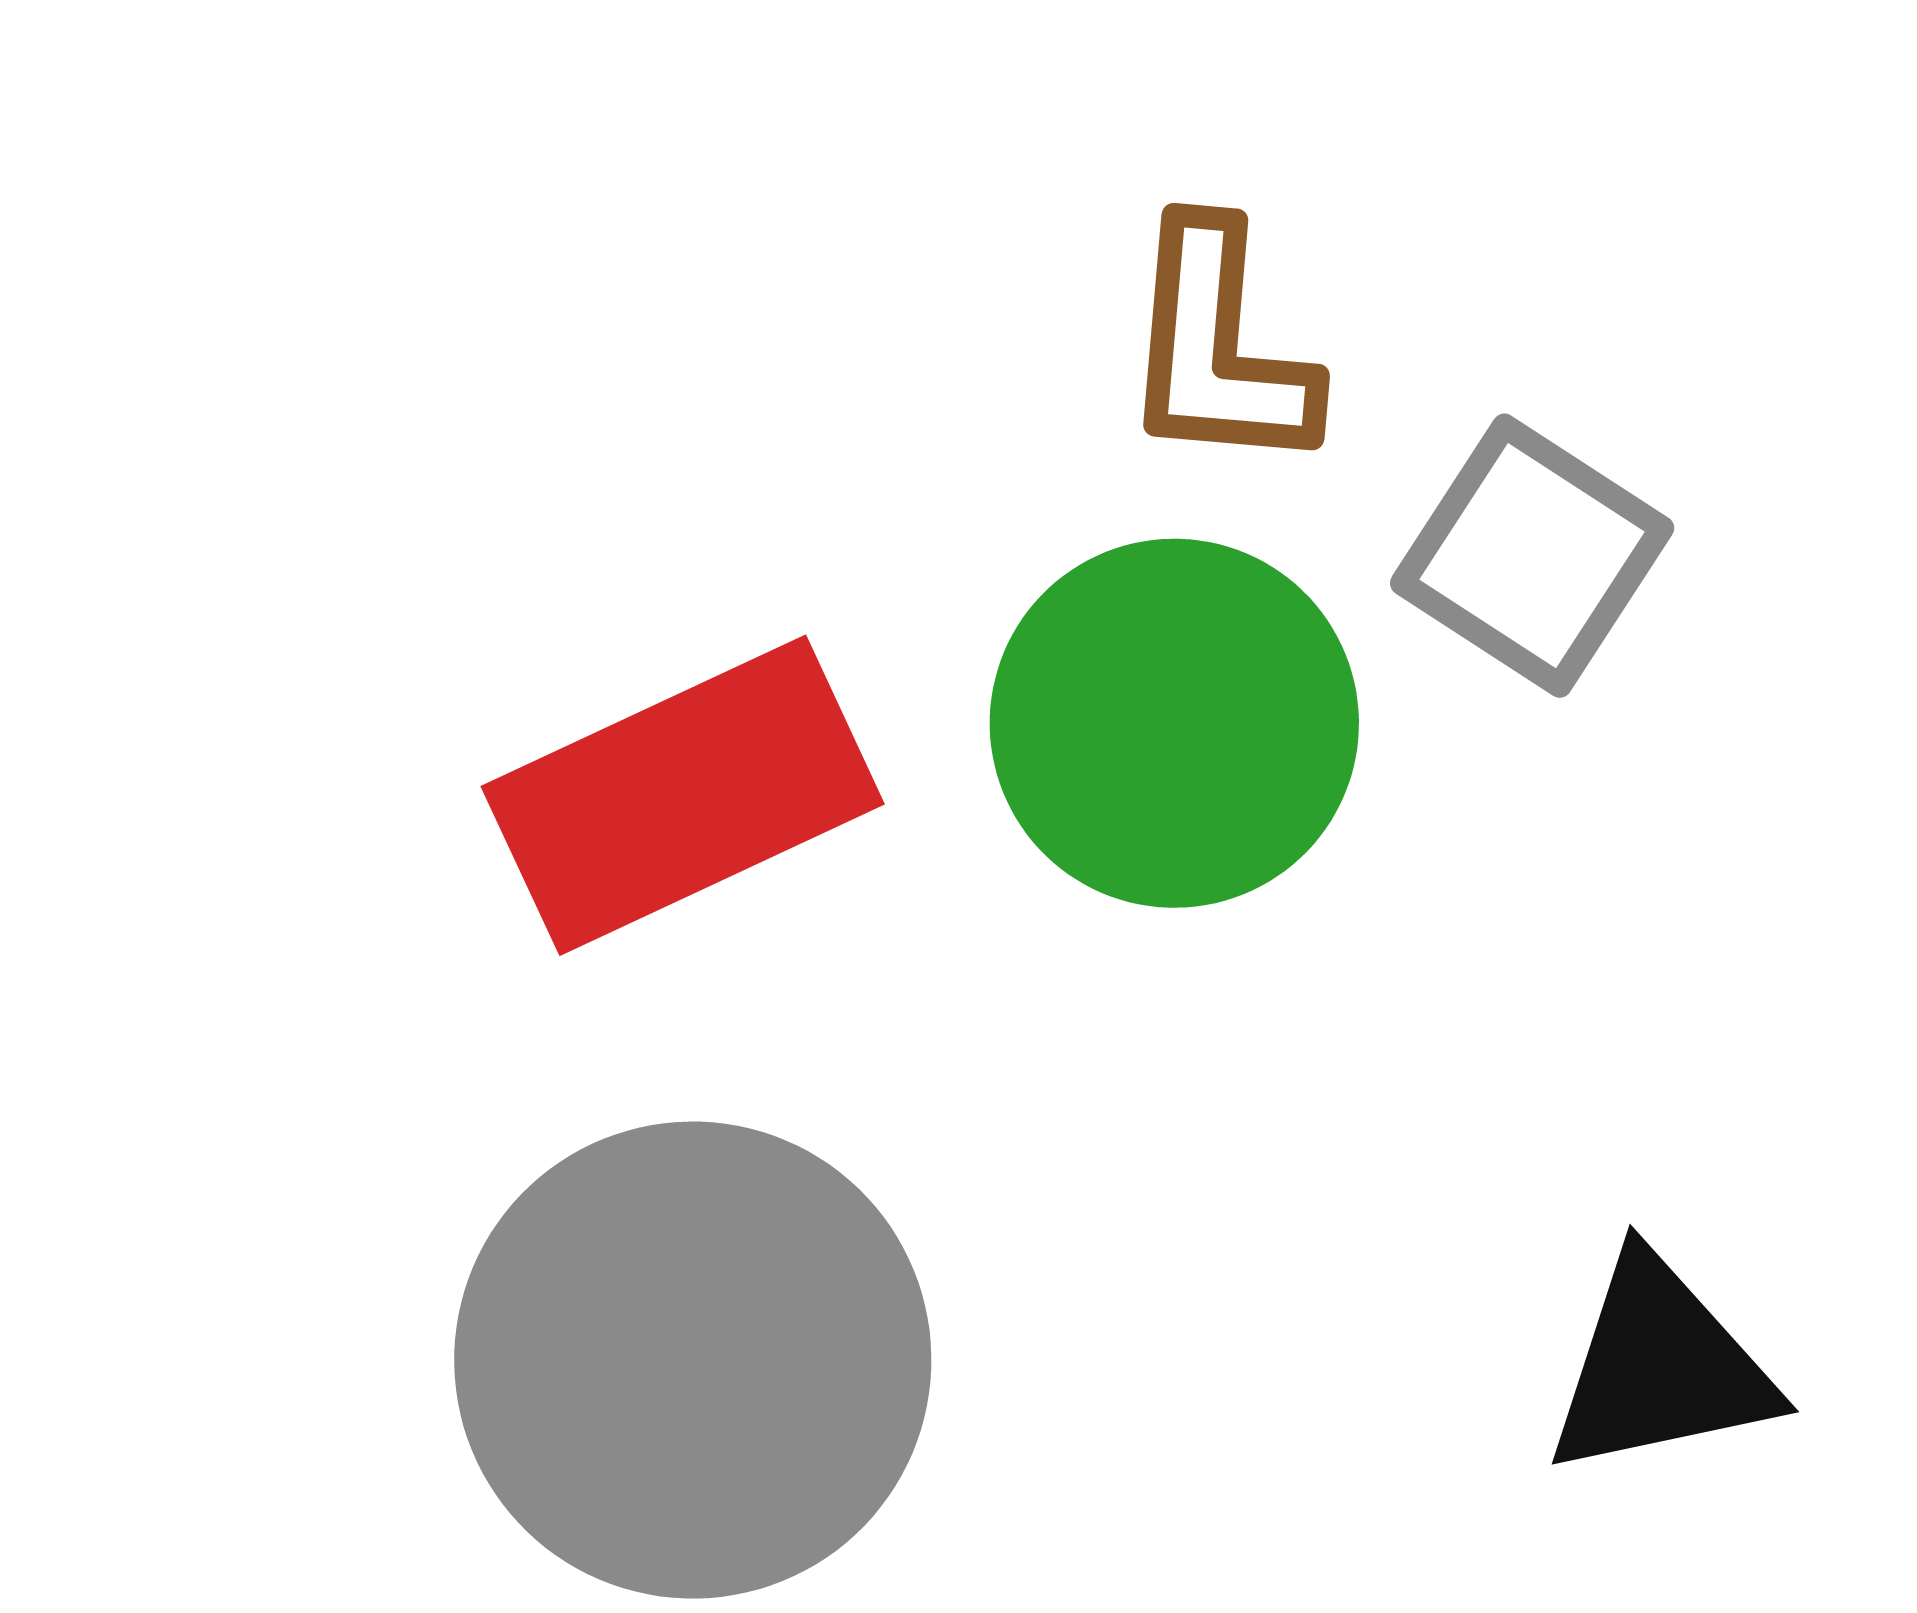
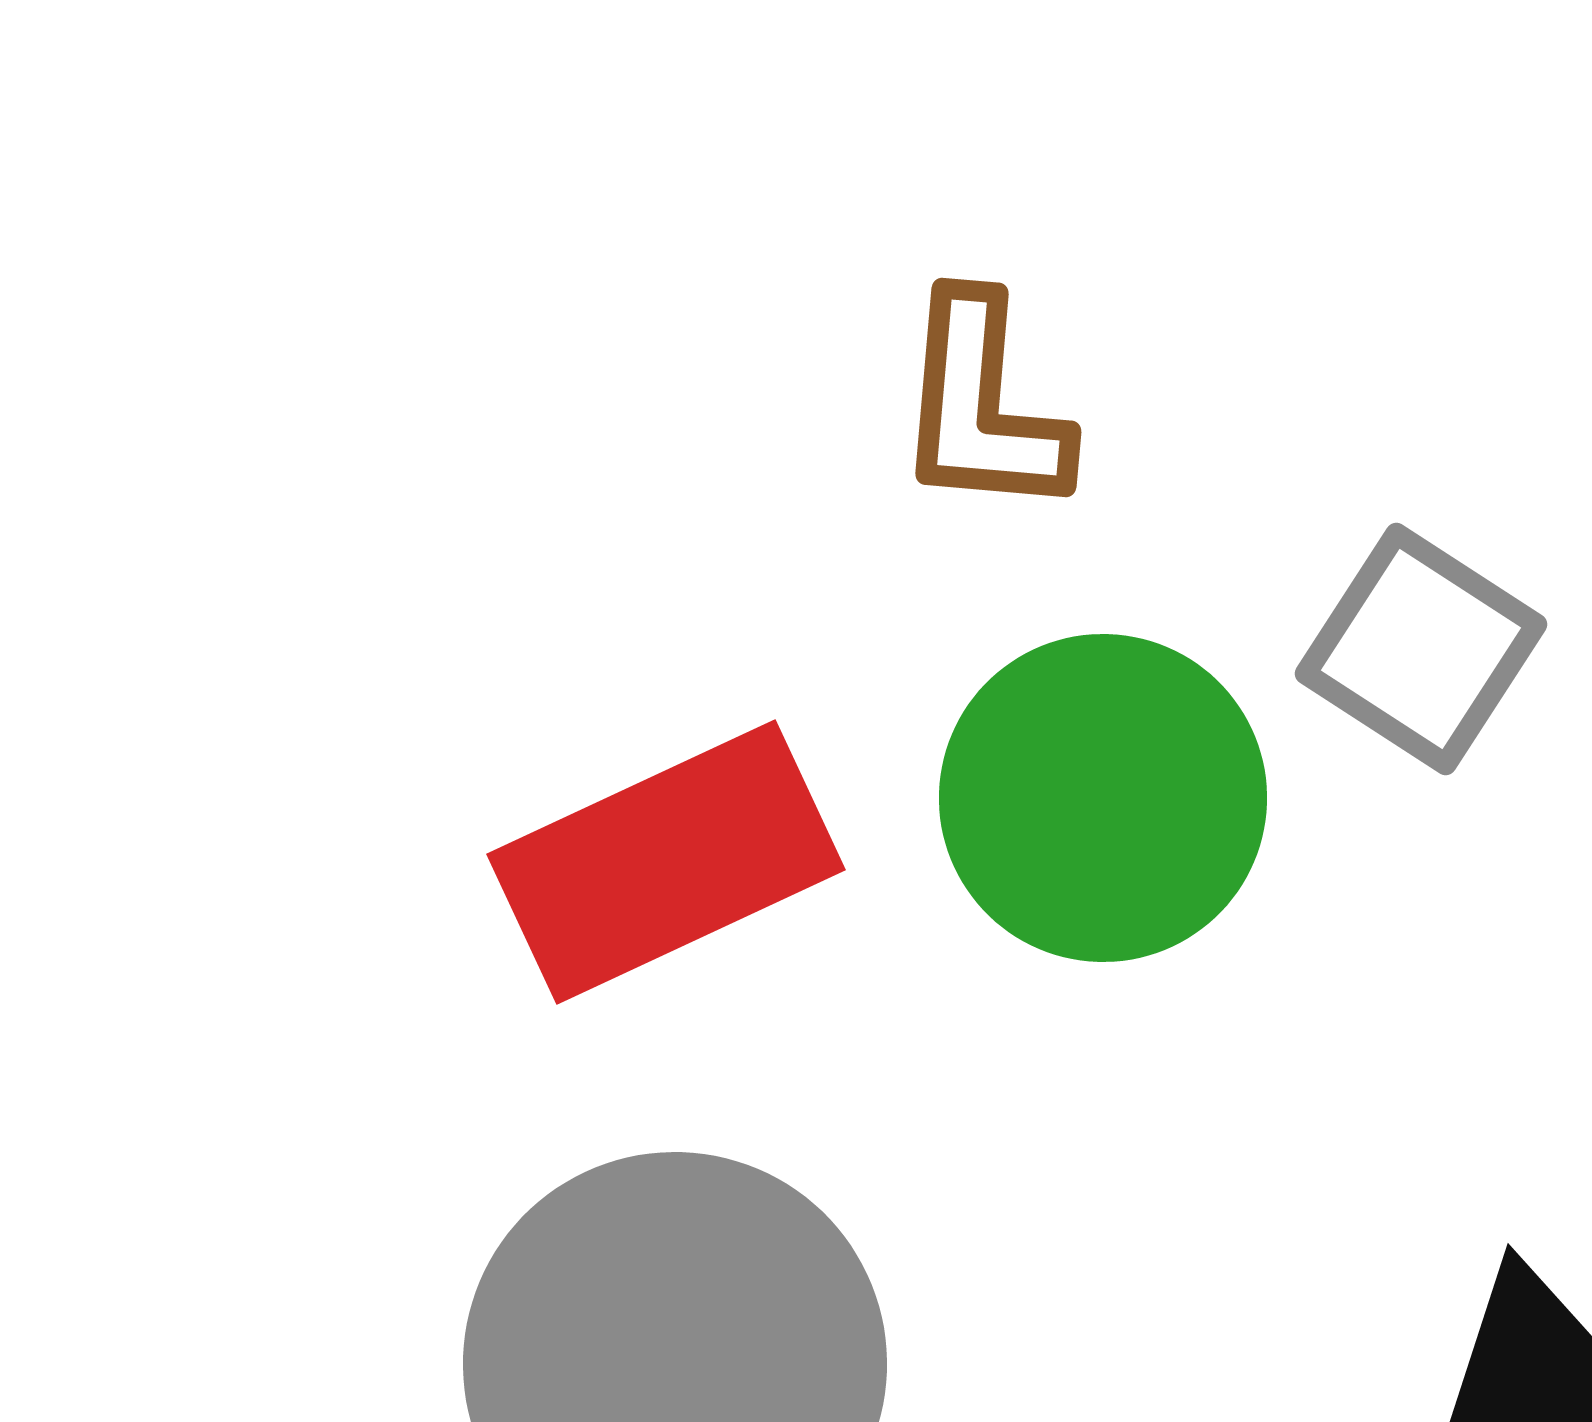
brown L-shape: (1218, 347) -> (982, 406), moved

